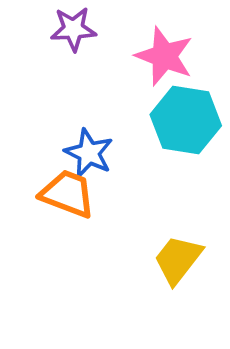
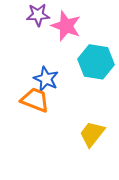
pink star: (164, 56) -> (66, 26), moved

